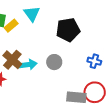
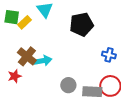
gray circle: (54, 62) -> (68, 85), moved

